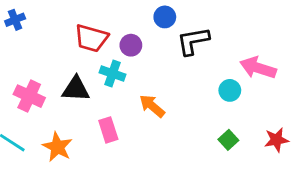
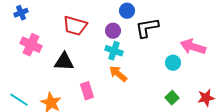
purple circle: (131, 45) -> (113, 31), moved
cyan cross: (113, 73) -> (114, 51), moved
pink cross: (29, 96) -> (31, 45), moved

